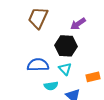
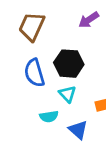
purple arrow: (78, 24) -> (89, 20), moved
blue semicircle: (38, 65) -> (34, 73), moved, turned -105

